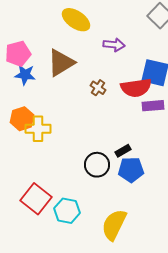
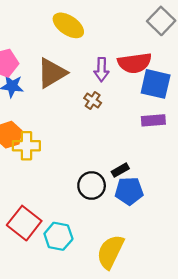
purple arrow: (114, 45) -> (101, 70), moved, turned 85
red semicircle: (136, 88) -> (135, 63), moved

